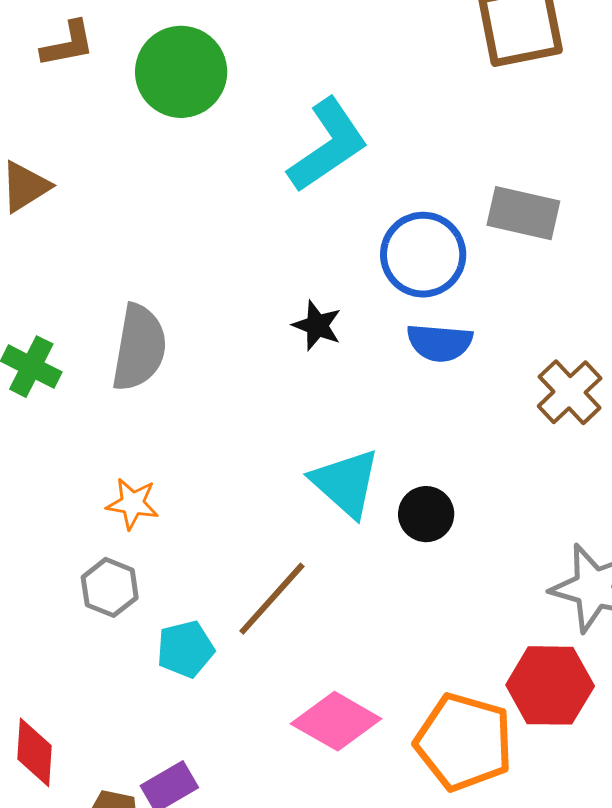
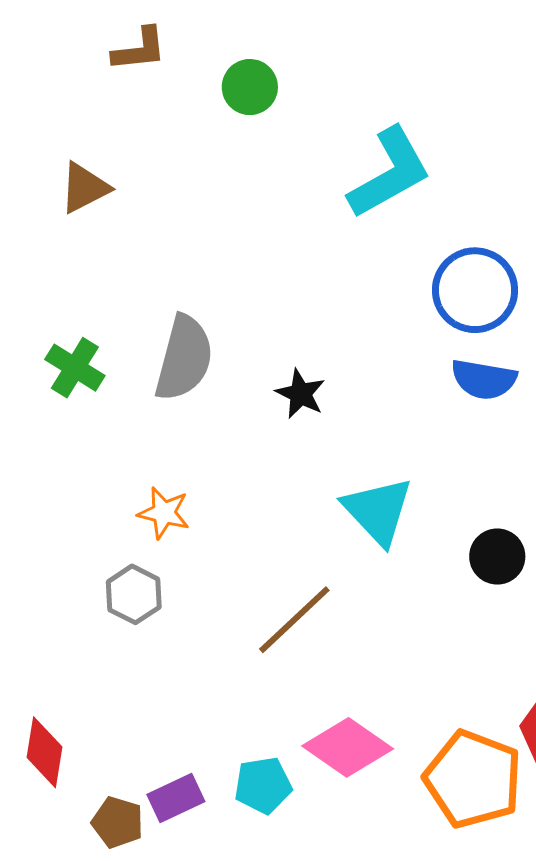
green circle: (181, 72) -> (250, 87), size x0.6
black star: (317, 326) -> (301, 394), moved
black circle: (426, 514) -> (497, 557), moved
cyan pentagon: (185, 649) -> (263, 785), moved

